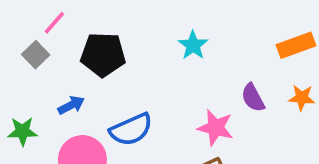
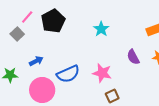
black pentagon: (103, 55) -> (53, 21), moved, turned -30
pink star: (215, 128) -> (102, 73), moved

